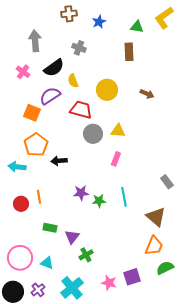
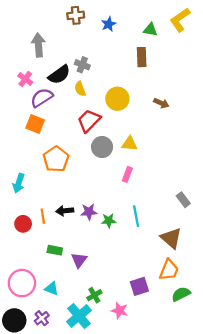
gray cross: (79, 48) -> (82, 65), moved
purple semicircle: (50, 96) -> (42, 98), moved
red trapezoid: (81, 110) -> (89, 121), turned -60
orange pentagon: (36, 145) -> (56, 159), moved
black arrow: (59, 161) -> (65, 211), moved
cyan arrow: (17, 167) -> (19, 183), turned -78
green cross: (86, 255) -> (94, 295), moved
purple square: (132, 277) -> (139, 286), moved

